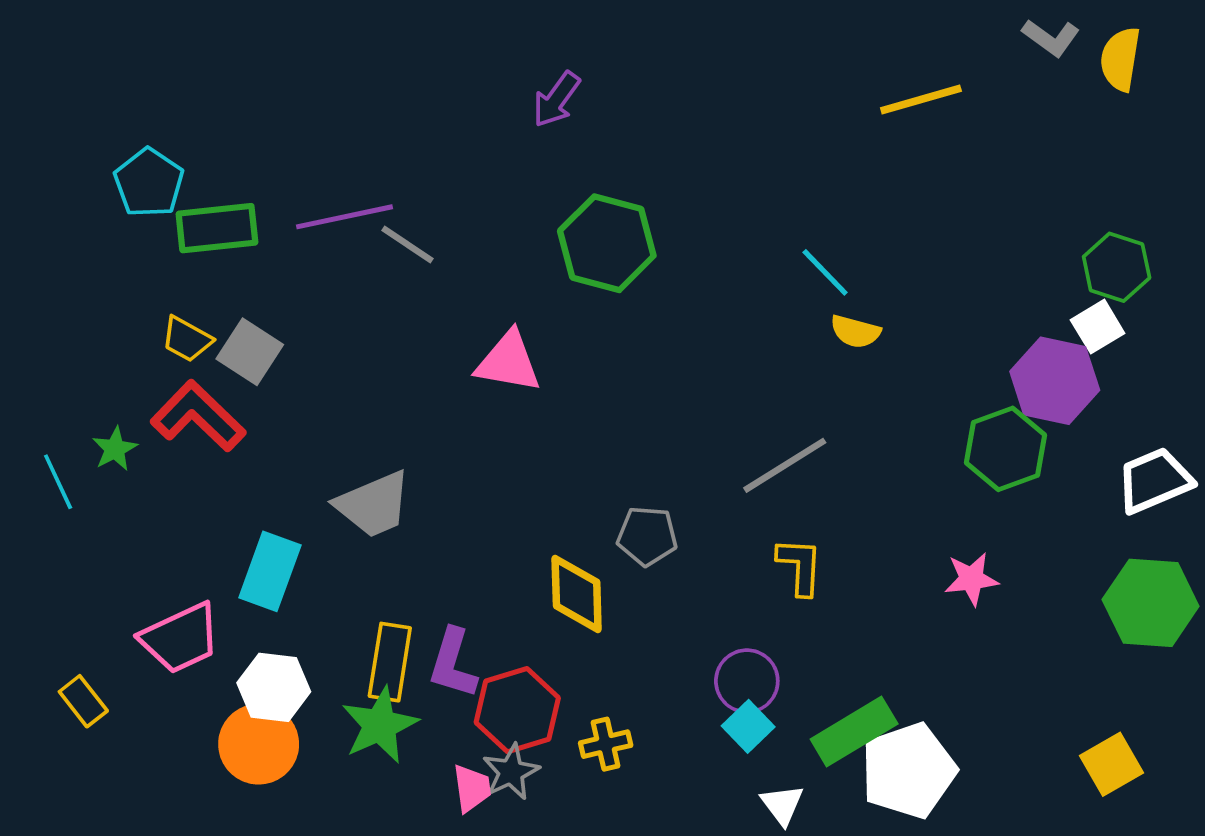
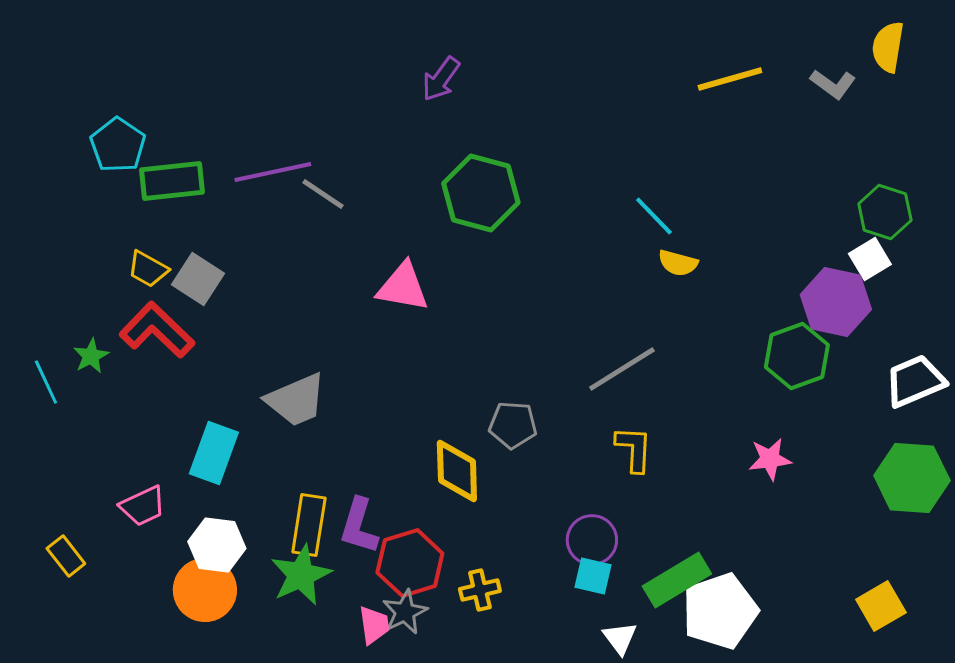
gray L-shape: (1051, 38) -> (833, 84), moved
pink trapezoid: (180, 638) -> (143, 506), size x0.7
cyan square: (748, 726) -> (593, 576), turned -33

